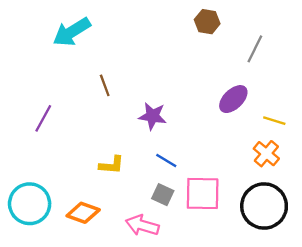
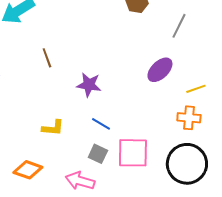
yellow line: (274, 121) -> (196, 89), turned -36
orange cross: (266, 154) -> (189, 118), turned -35

